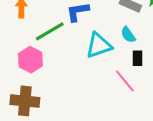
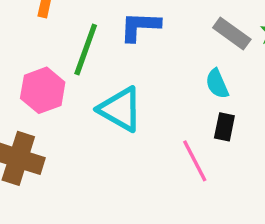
green line: (50, 31) -> (86, 50), turned -52
cyan triangle: (99, 45) -> (120, 109), moved, turned 36

